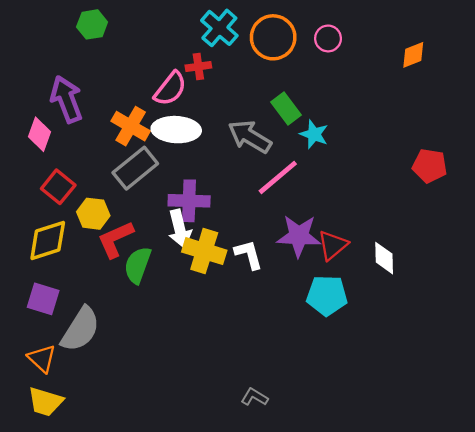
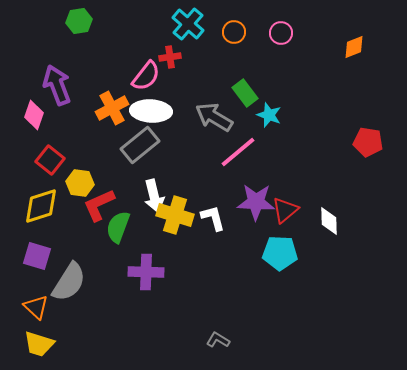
orange circle: (273, 37) -> (234, 32), size x0.6
orange cross: (131, 126) -> (112, 108), turned 32
gray rectangle: (135, 168) -> (140, 145), moved
purple cross: (189, 201) -> (146, 272), moved

